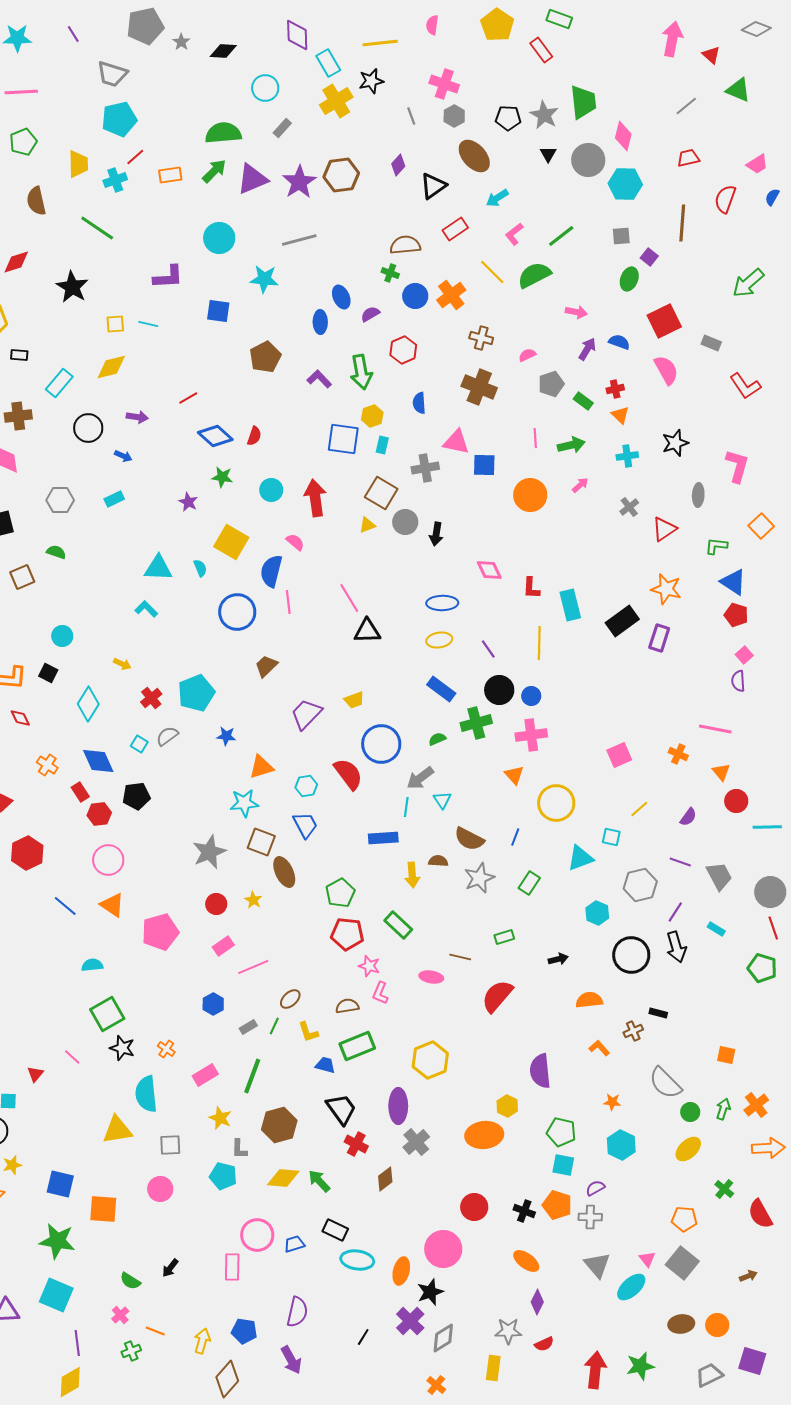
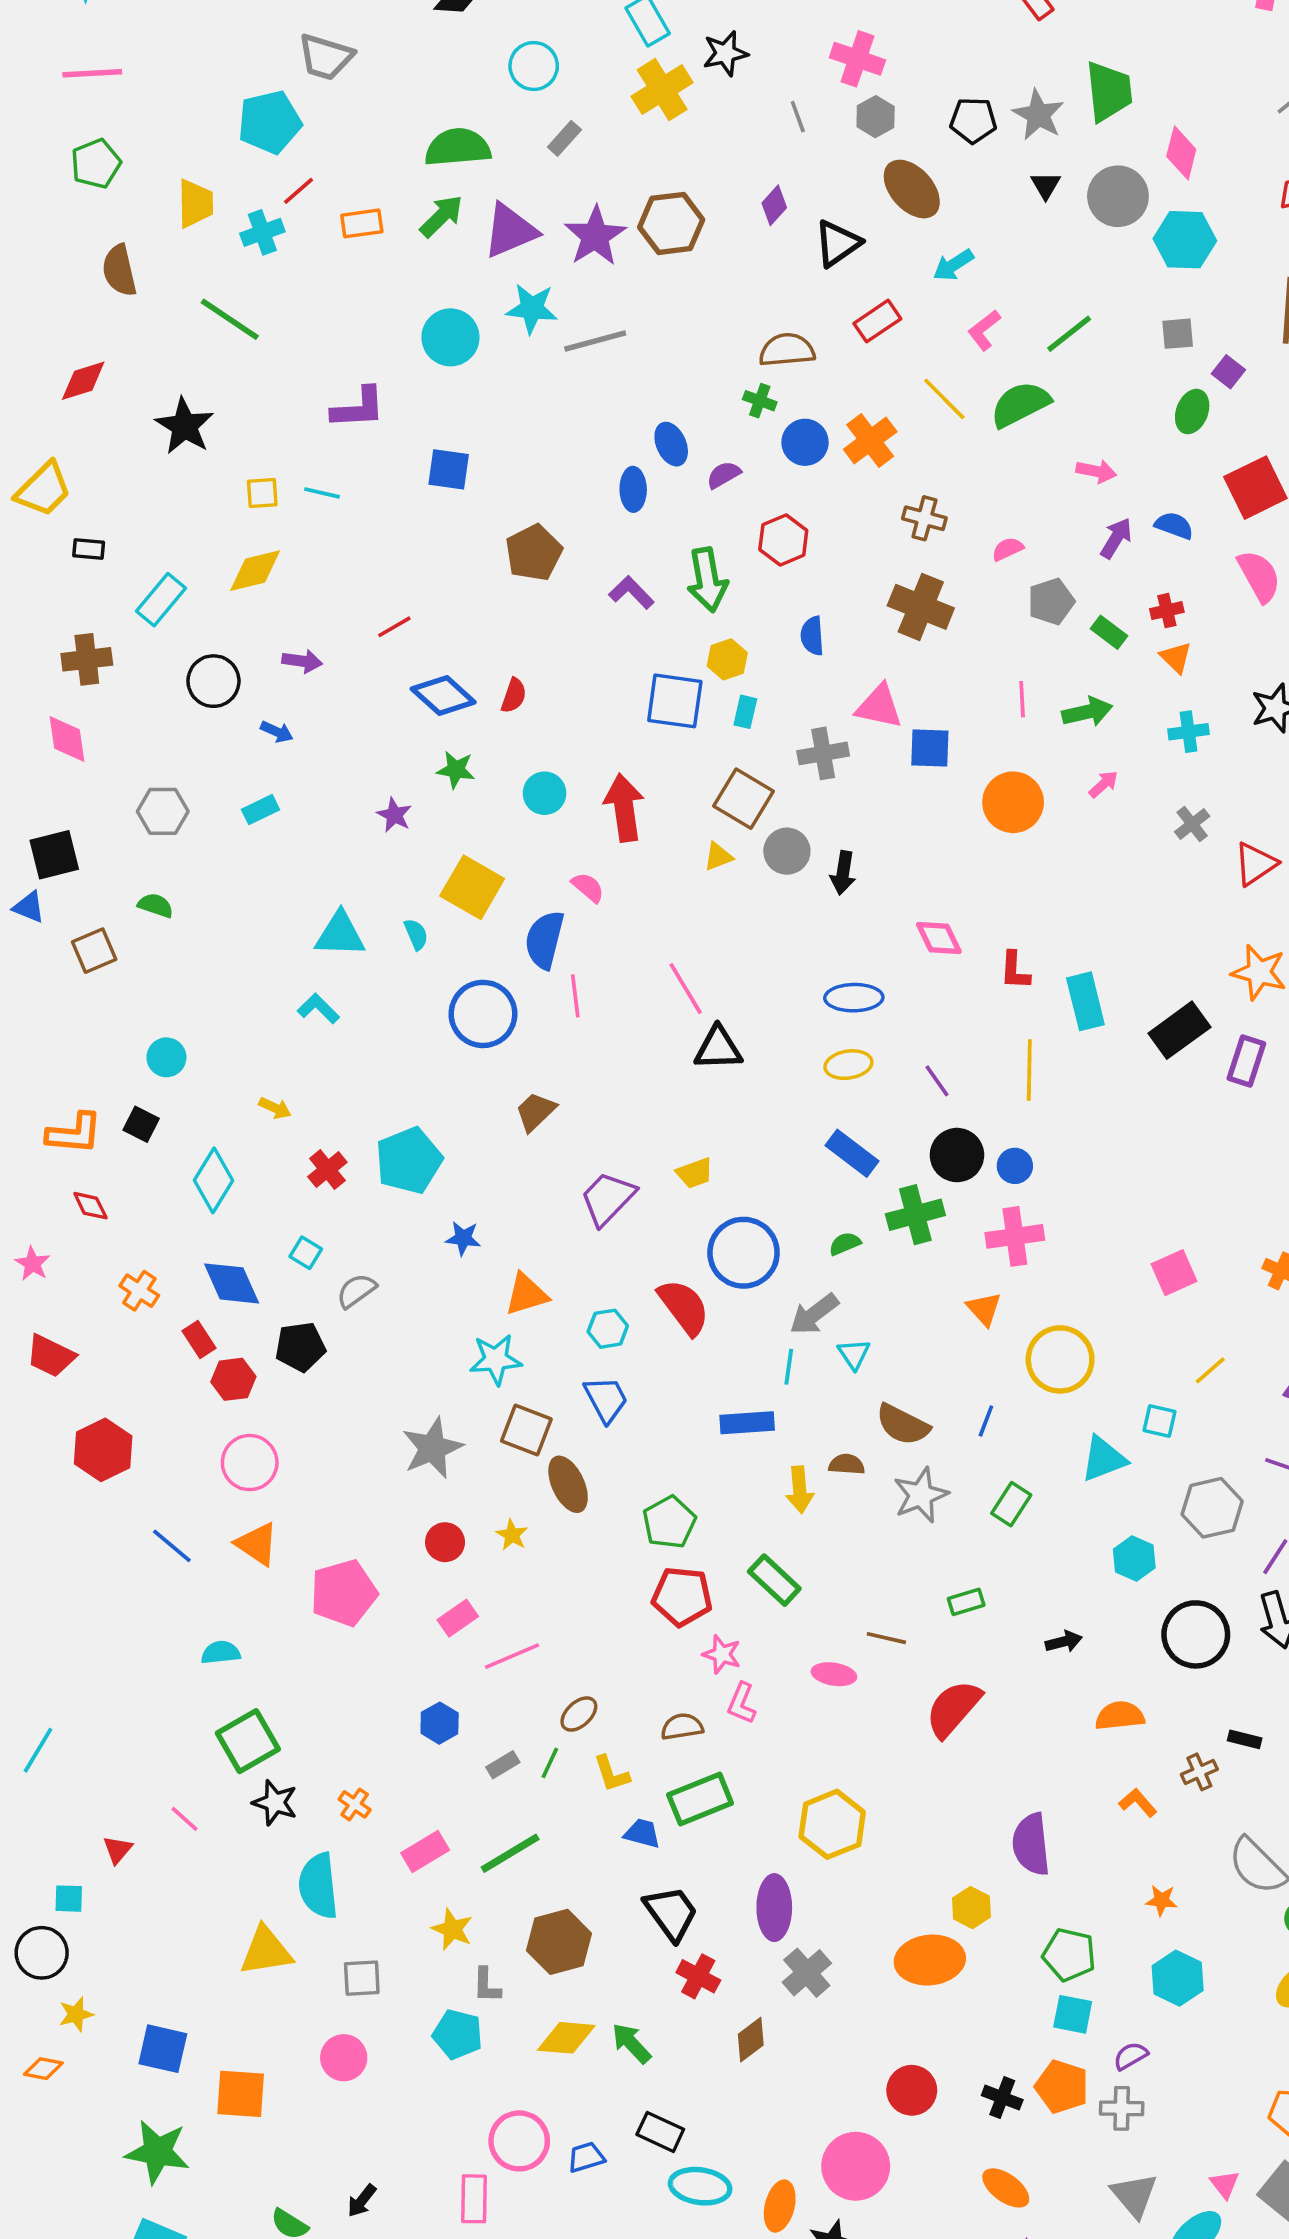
gray trapezoid: (112, 74) -> (326, 57), moved
cyan star: (264, 279) -> (532, 308), moved
gray semicircle: (167, 736) -> (356, 1291), moved
green line: (252, 1076) -> (510, 1853), turned 39

